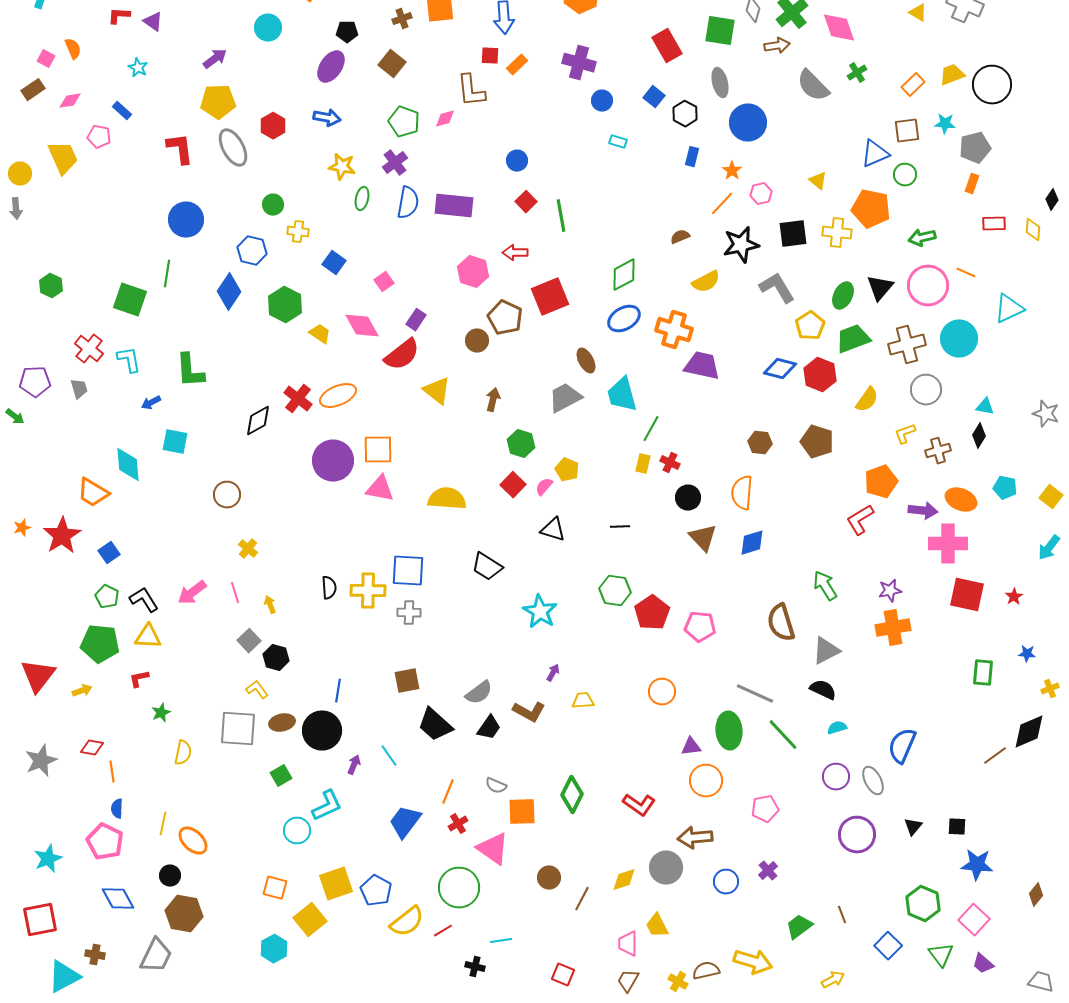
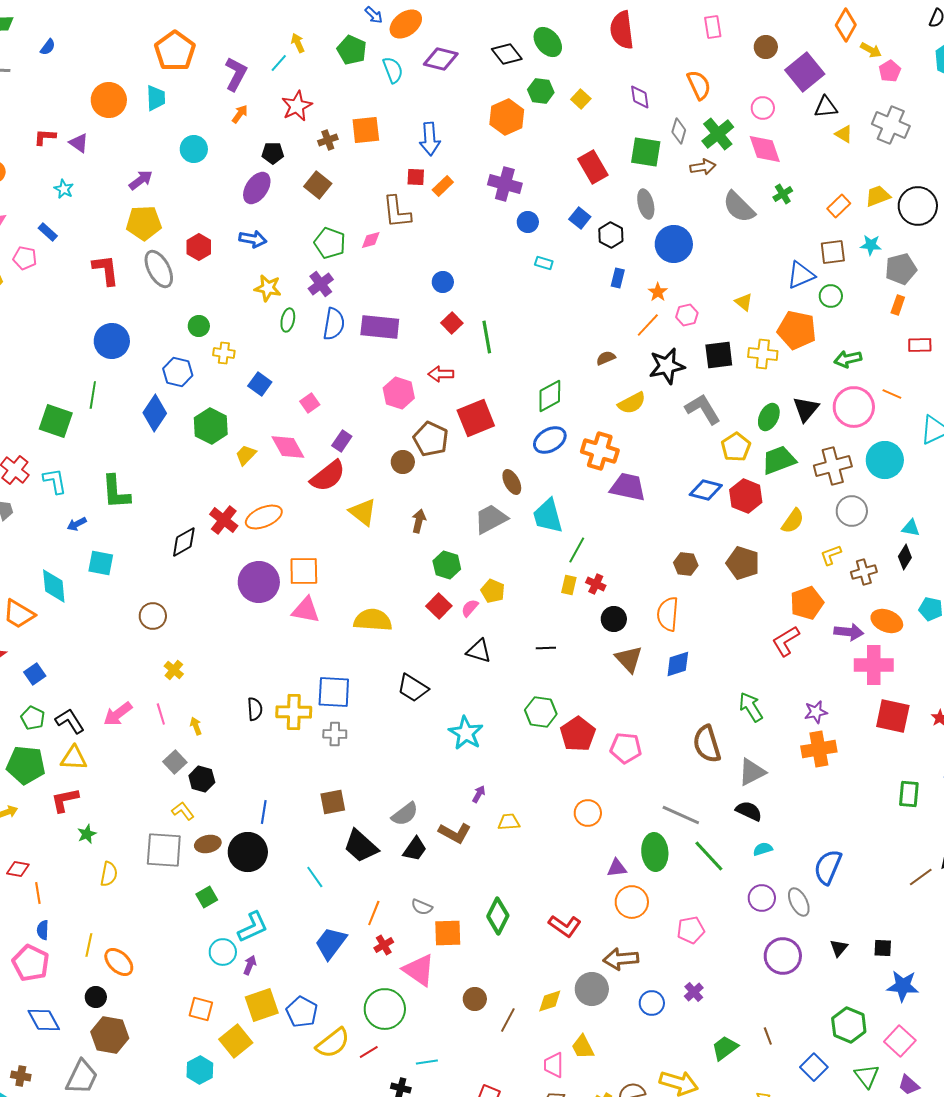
yellow trapezoid: (320, 334) -> (246, 455), turned -80
red L-shape: (139, 679) -> (65, 800), size x1.4
purple arrow: (354, 765) -> (250, 965), moved

